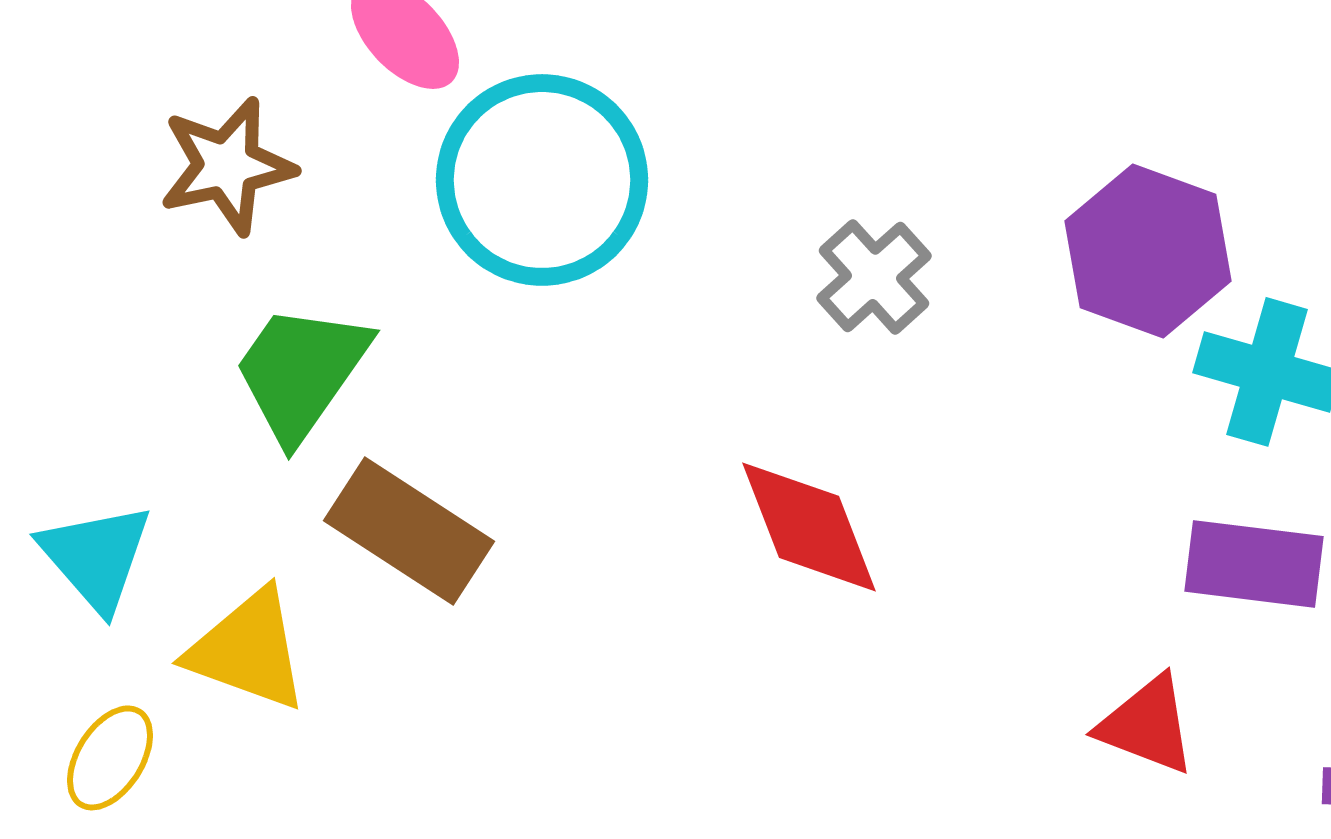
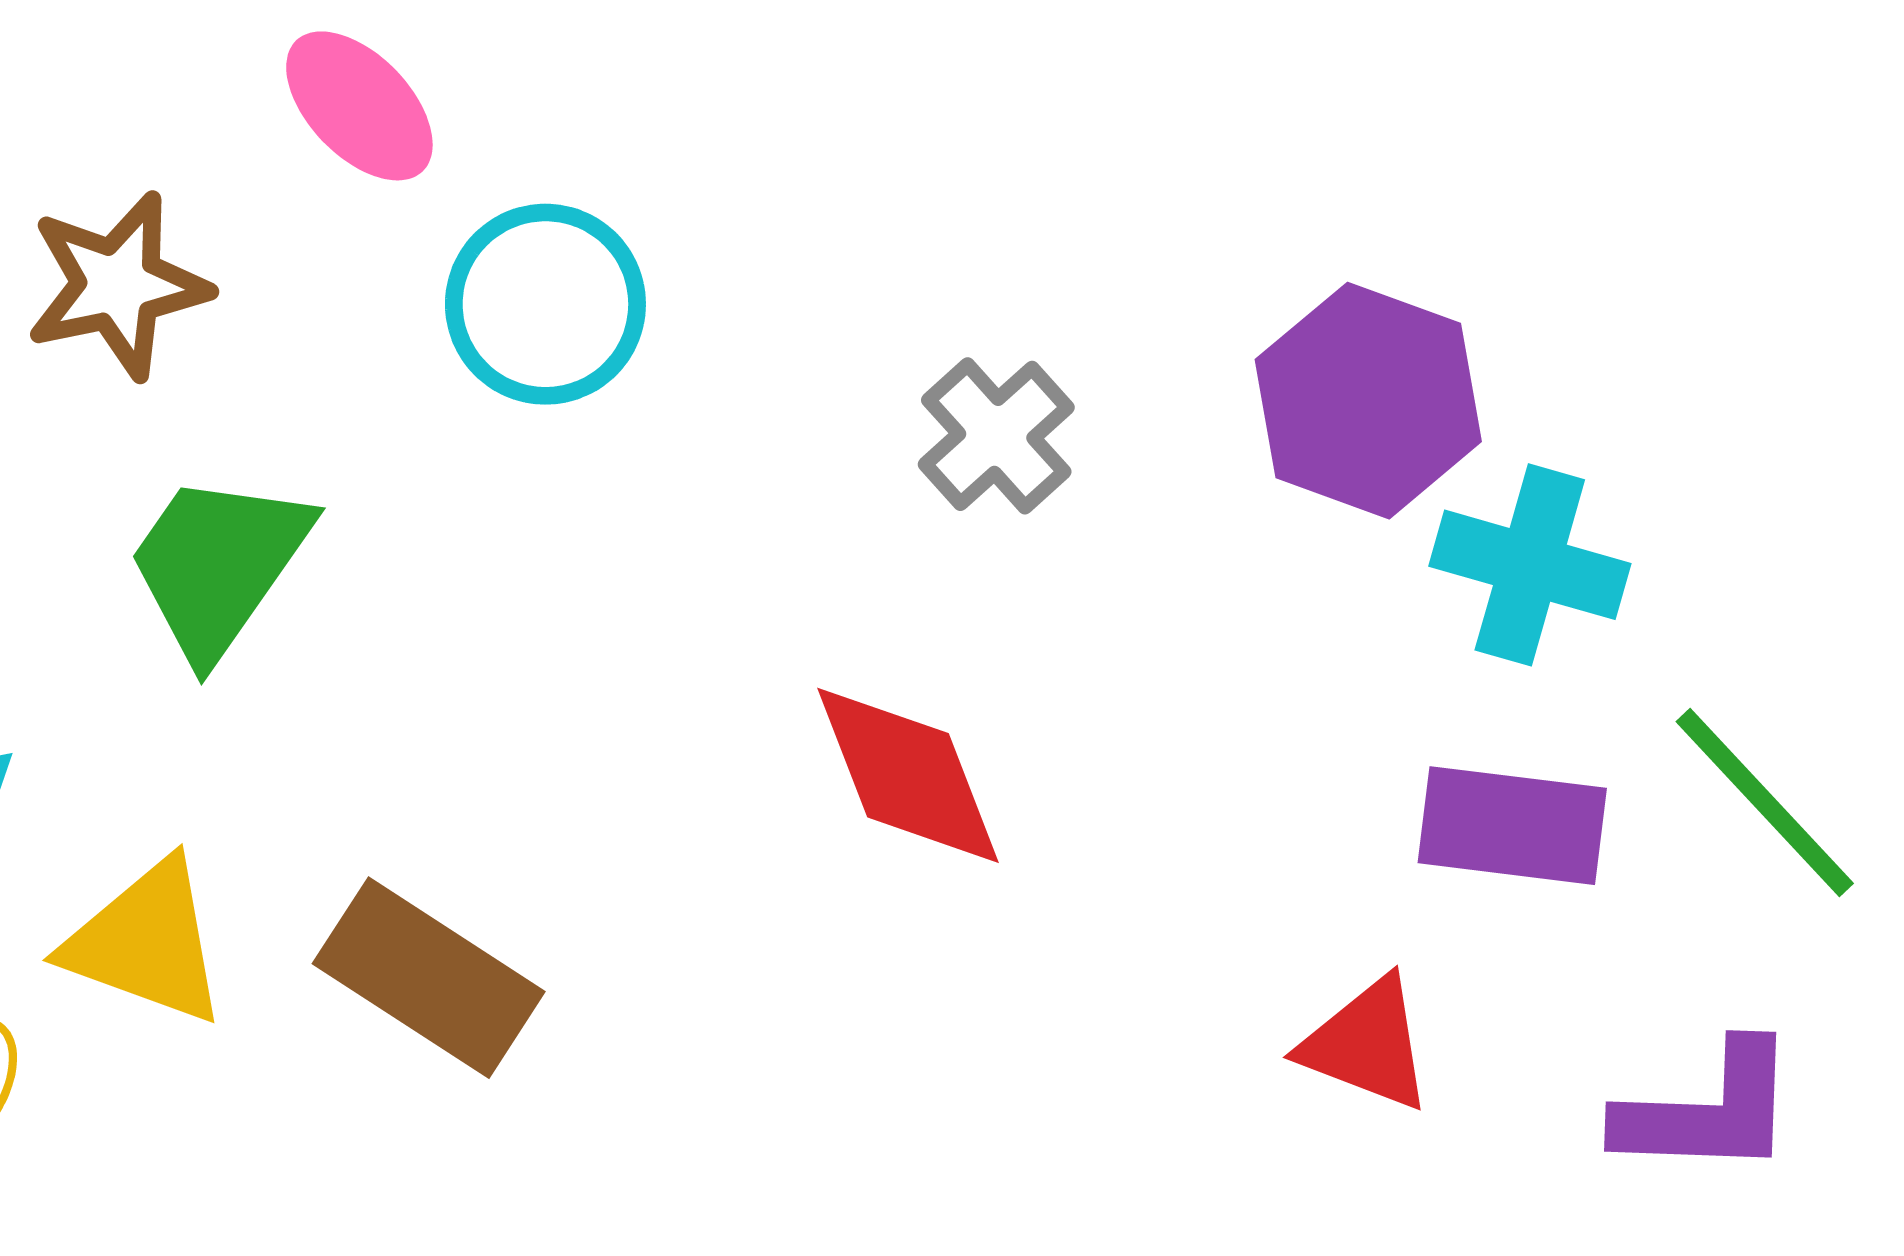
cyan circle: (542, 180) -> (545, 304), size x0.7
brown rectangle: (409, 531) -> (429, 978), moved

